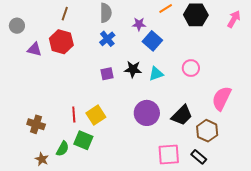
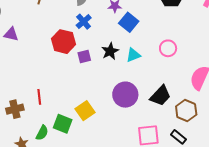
red hexagon: (61, 42) -> (64, 42), moved
black star: (133, 69) -> (110, 51), turned -30
red line: (74, 114) -> (39, 97), moved
yellow square: (96, 115) -> (85, 111), moved
brown cross: (36, 124) -> (15, 109), turned -30

